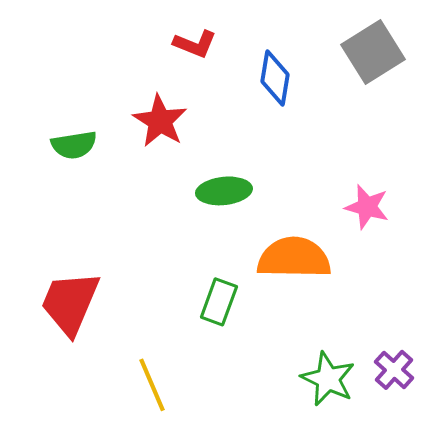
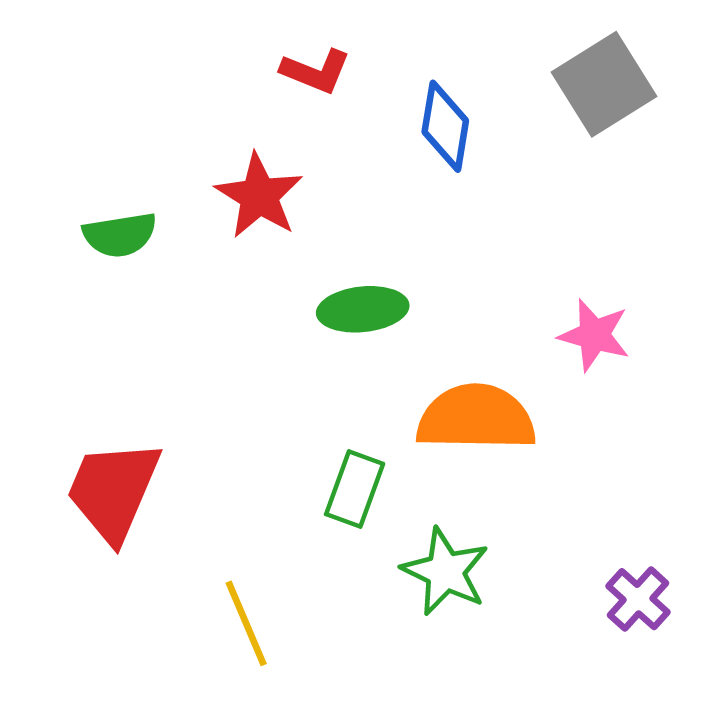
green star: (328, 379) -> (445, 572), moved

